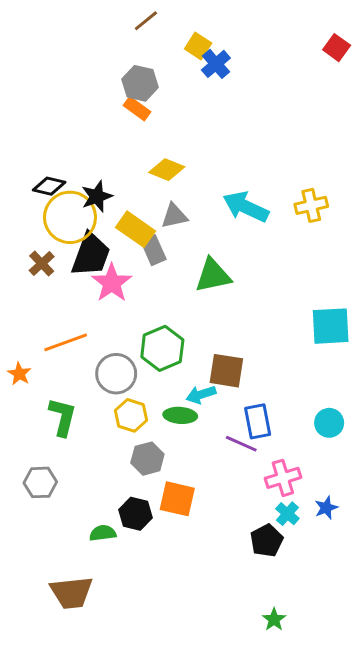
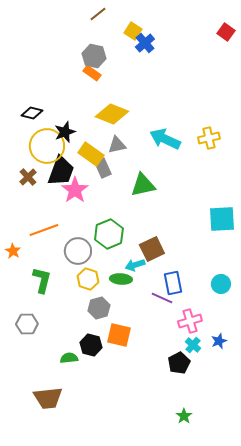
yellow diamond: (167, 170) -> (112, 114), size x1.4
black diamond: (49, 186) -> (32, 113), moved
brown square: (226, 371) -> (152, 249), turned -35

